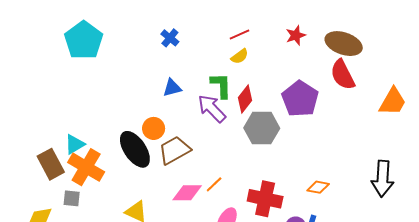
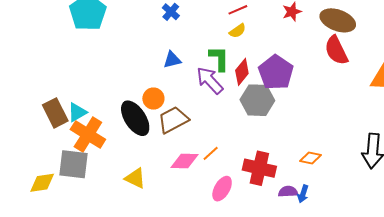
purple pentagon: (300, 99) -> (276, 72), moved
brown rectangle: (51, 164) -> (55, 113), moved
gray square: (72, 198) -> (73, 164), size x1.8

